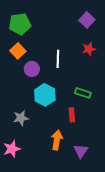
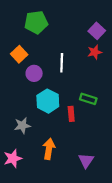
purple square: (87, 20) -> (97, 31), moved
green pentagon: (20, 24) -> (36, 22), moved
red rectangle: (72, 115) -> (71, 114), moved
orange arrow: (57, 140) -> (49, 149), moved

